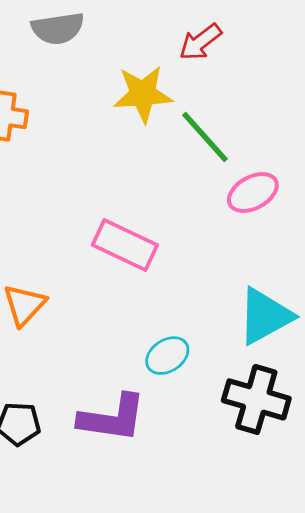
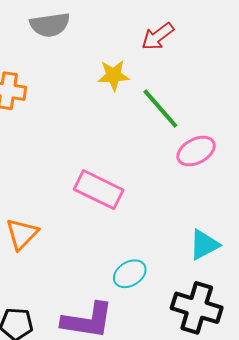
yellow star: (143, 94) -> (114, 75), size x0.7
cyan triangle: (265, 316) -> (204, 245), size x0.7

